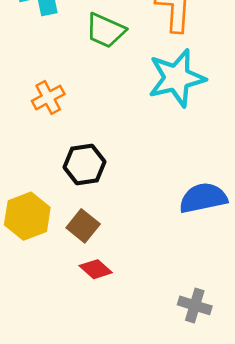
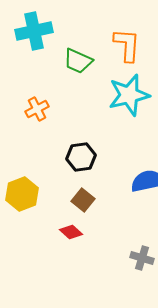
black hexagon: (84, 164) -> (81, 157), moved
brown square: (83, 226) -> (83, 200), moved

